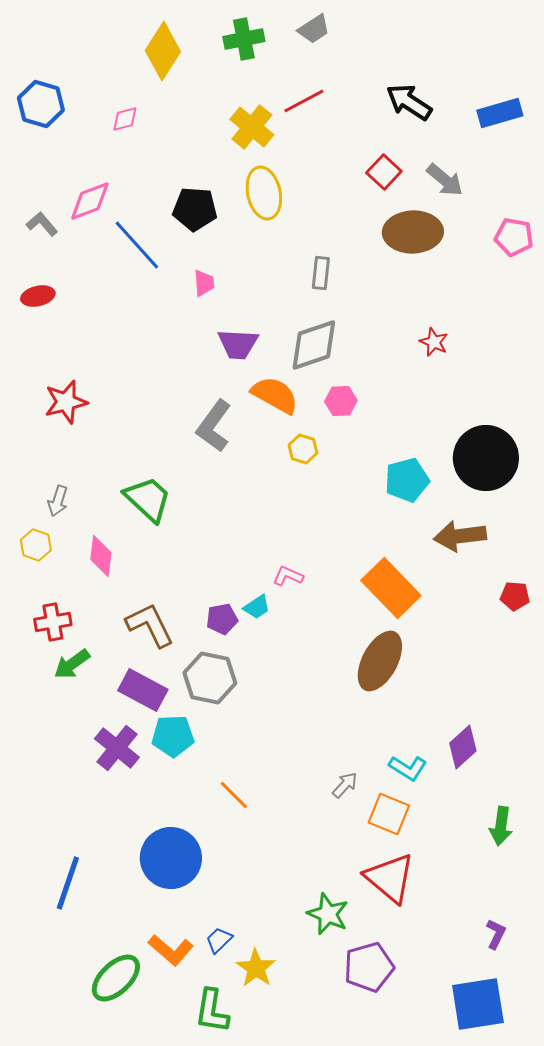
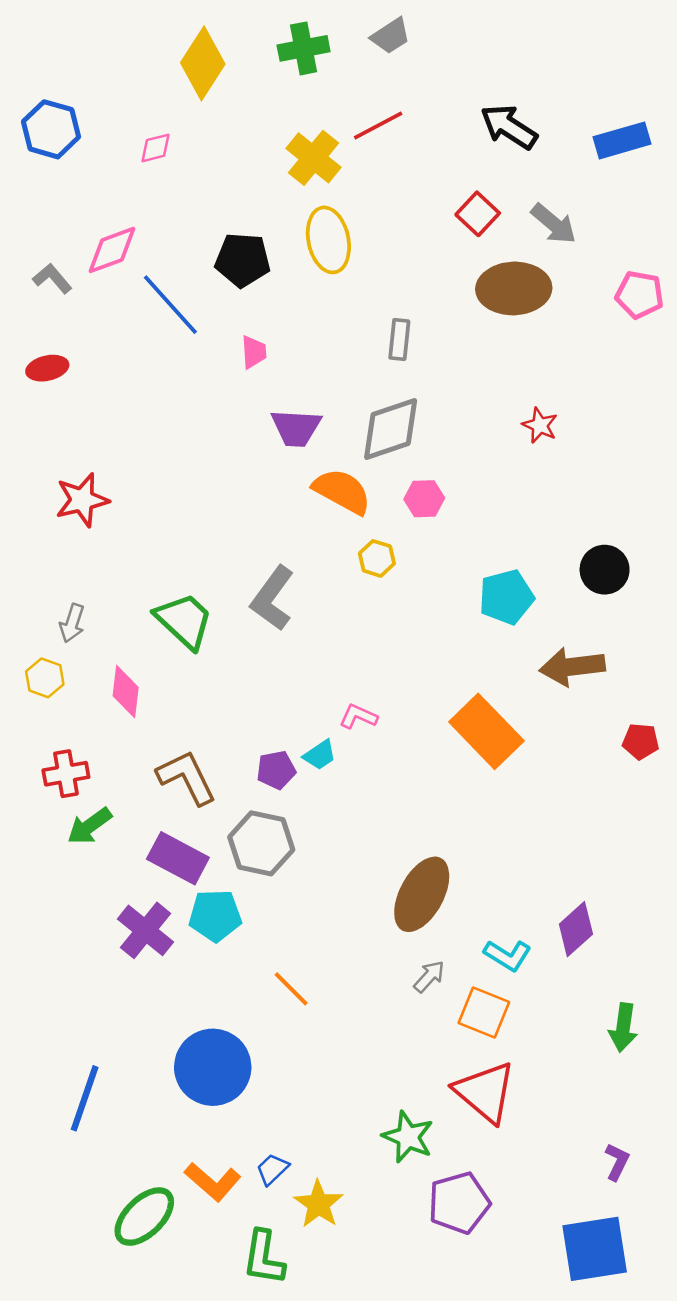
gray L-shape: (214, 426) -> (272, 598), moved
black circle: (486, 458) -> (605, 570), size x0.6
brown ellipse: (380, 661) -> (422, 894), moved

